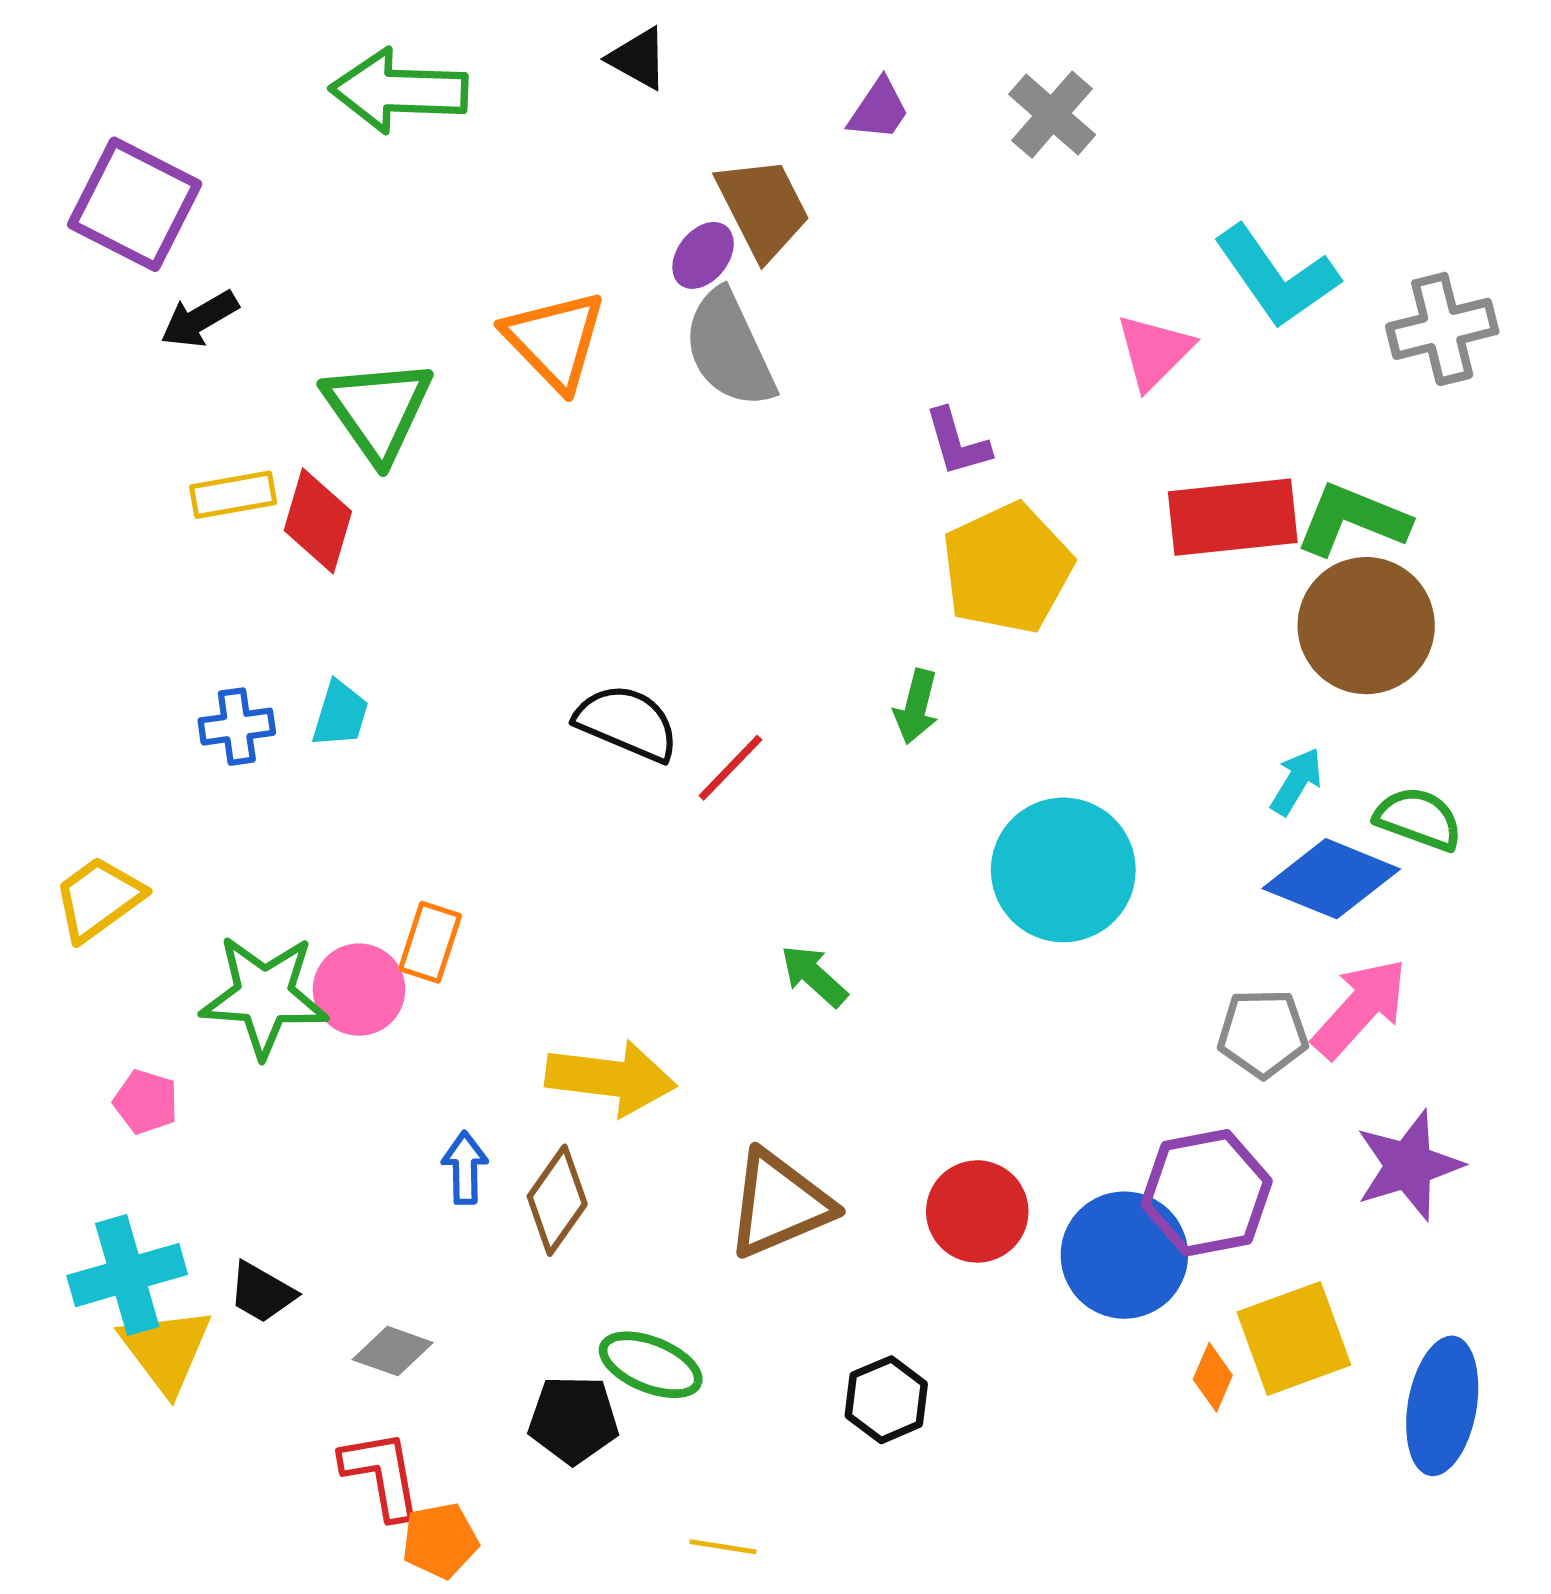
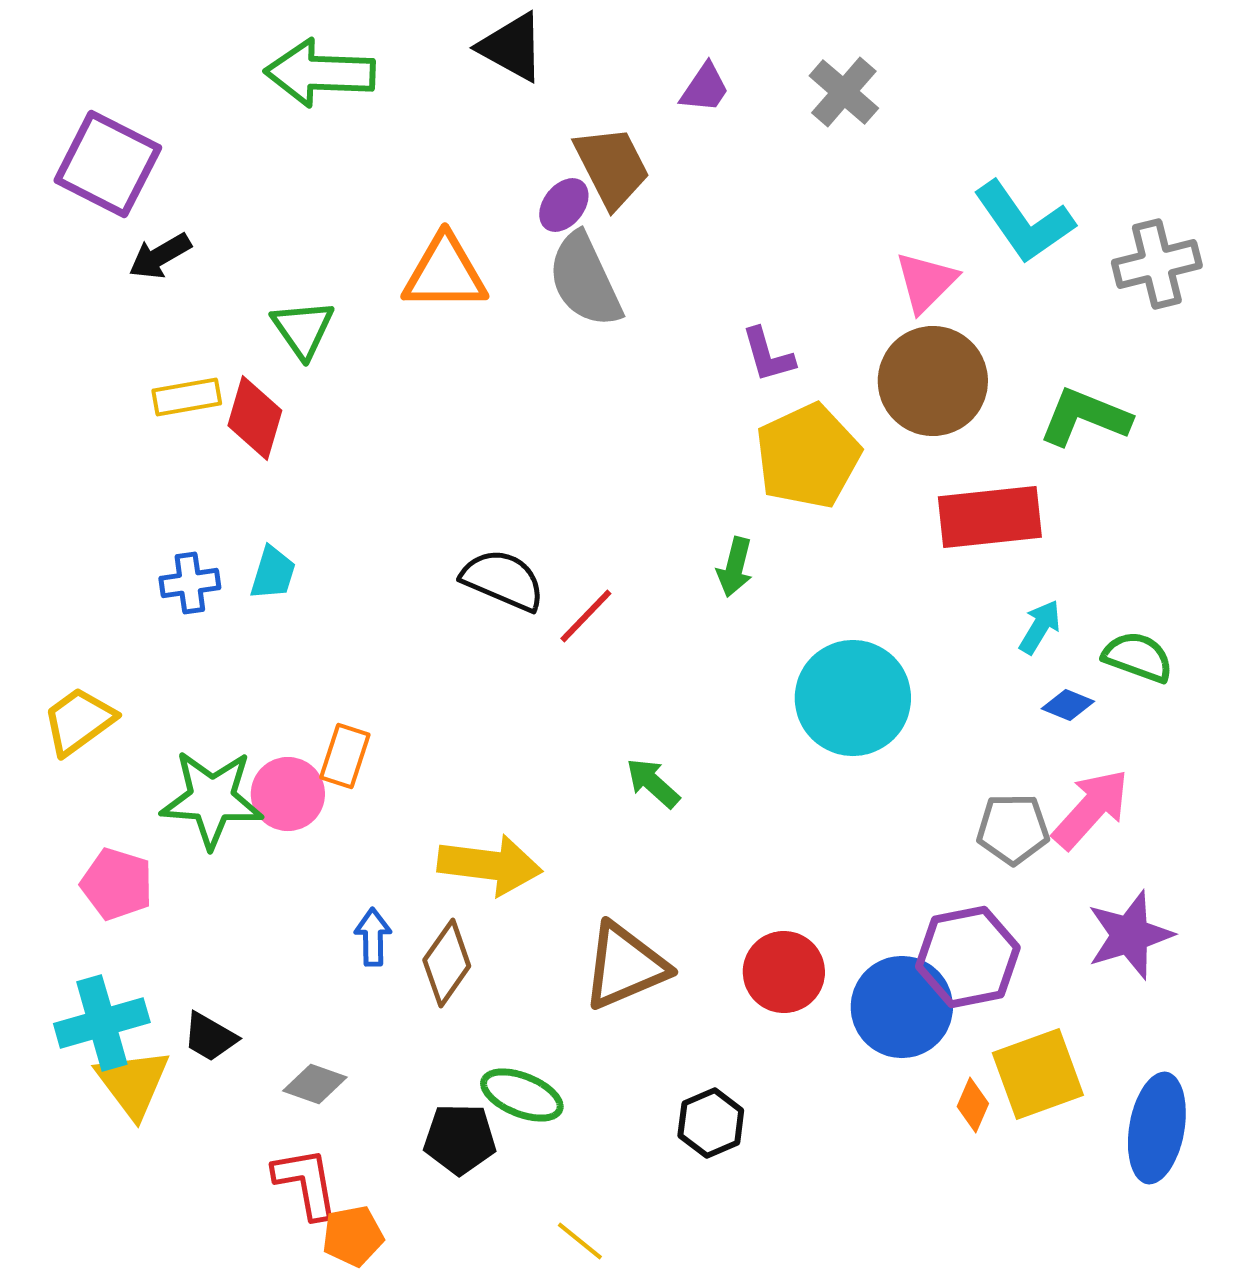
black triangle: (638, 58) -> (512, 47), size x1.4
orange triangle: (555, 340) -> (445, 273), turned -46
green triangle: (378, 410) -> (303, 329), size x0.7
red rectangle: (1233, 517) -> (990, 517), moved
brown circle: (1366, 626) -> (933, 381), moved
blue diamond: (1331, 879) -> (1068, 705), size x0.5
pink pentagon: (146, 1102) -> (117, 884), size x1.4
yellow line: (723, 1547) -> (580, 1241), turned 30

